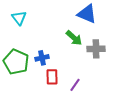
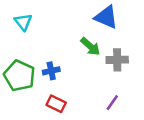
red rectangle: (52, 77) -> (56, 104), moved, turned -63
purple line: (75, 85) -> (112, 103), moved

